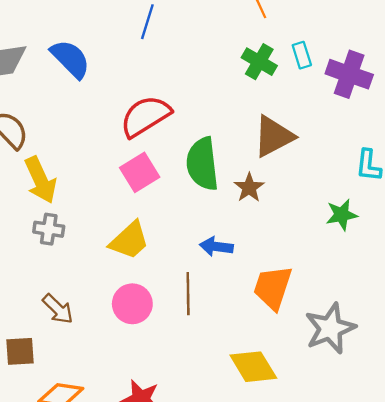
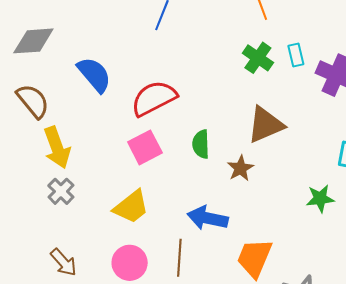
blue semicircle: (70, 59) -> (94, 75), moved
green semicircle: (202, 164) -> (201, 144), size x0.6
gray cross: (49, 229) -> (61, 191), turned 32
blue arrow: (216, 247) -> (208, 218), size x1.4

